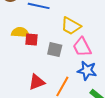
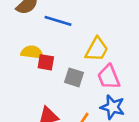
yellow trapezoid: (71, 26) -> (97, 49), turned -95

